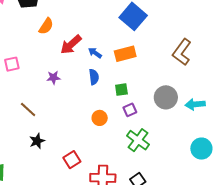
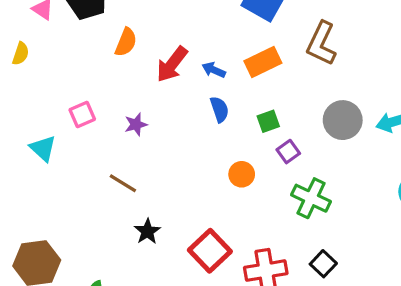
brown L-shape: (182, 52) -> (321, 44), moved
purple star: (53, 78) -> (136, 124), moved
red square: (72, 160) -> (210, 251), size x1.4

